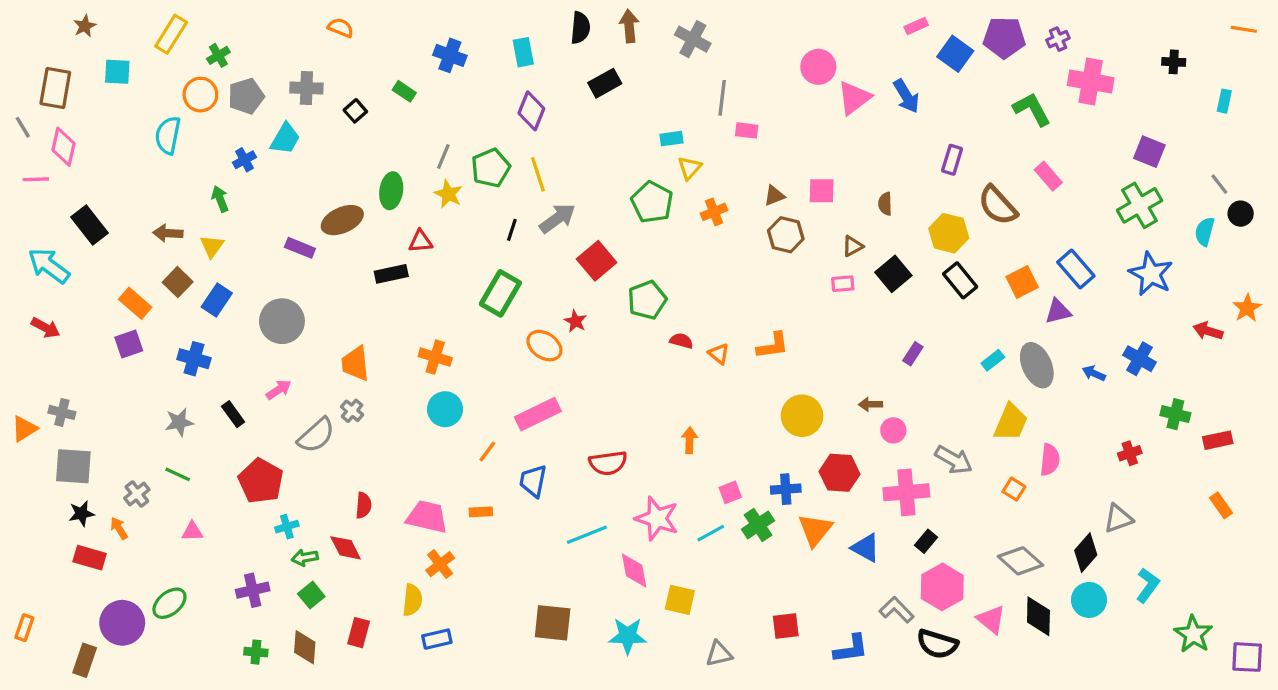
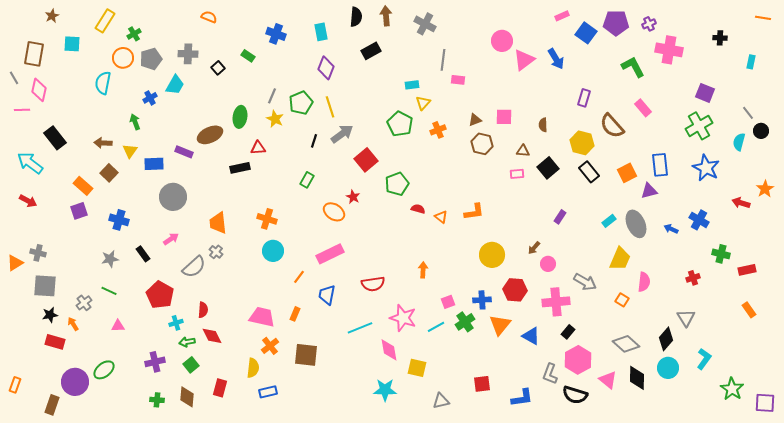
brown triangle: (853, 246) -> (523, 151), turned 32
blue rectangle: (1076, 269) -> (660, 165), turned 35
green rectangle: (500, 293) -> (307, 180), size x0.6
blue rectangle: (217, 300) -> (154, 164), moved, turned 54
brown arrow: (871, 404) -> (534, 248), turned -48
red semicircle: (363, 505) -> (203, 310), moved
orange rectangle: (481, 512) -> (295, 314), turned -64
gray triangle: (1118, 518) -> (686, 318), turned -42
gray L-shape: (897, 610) -> (550, 374), turned -115
brown square: (553, 623) -> (306, 355), moved

